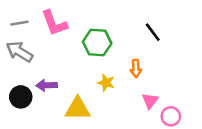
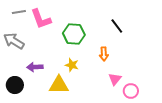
gray line: (19, 23) -> (19, 12), moved
yellow star: (106, 83) -> (72, 65), moved
black circle: (21, 97) -> (15, 85), moved

